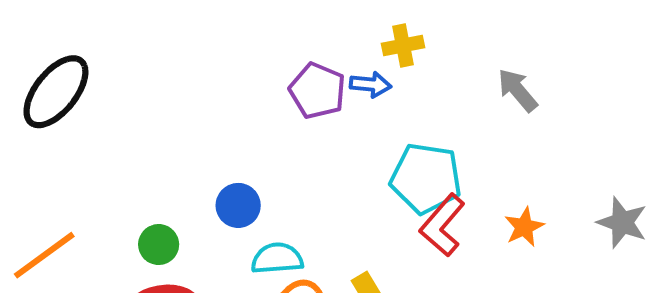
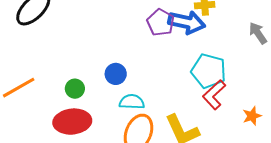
blue arrow: (370, 84) -> (187, 22), size x1.8
orange star: (524, 227) -> (252, 116), moved

